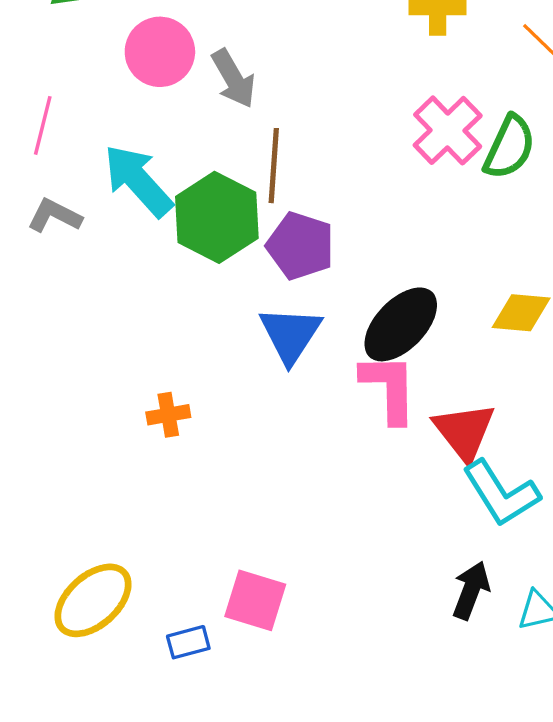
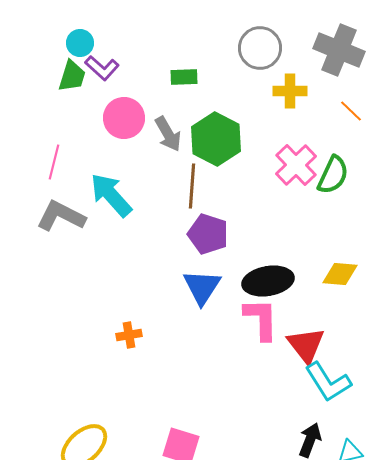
gray L-shape: (55, 216) -> (61, 216), size x1.5
green hexagon: (217, 217) -> (216, 139), moved
black ellipse: (401, 324) -> (268, 281), turned 36

